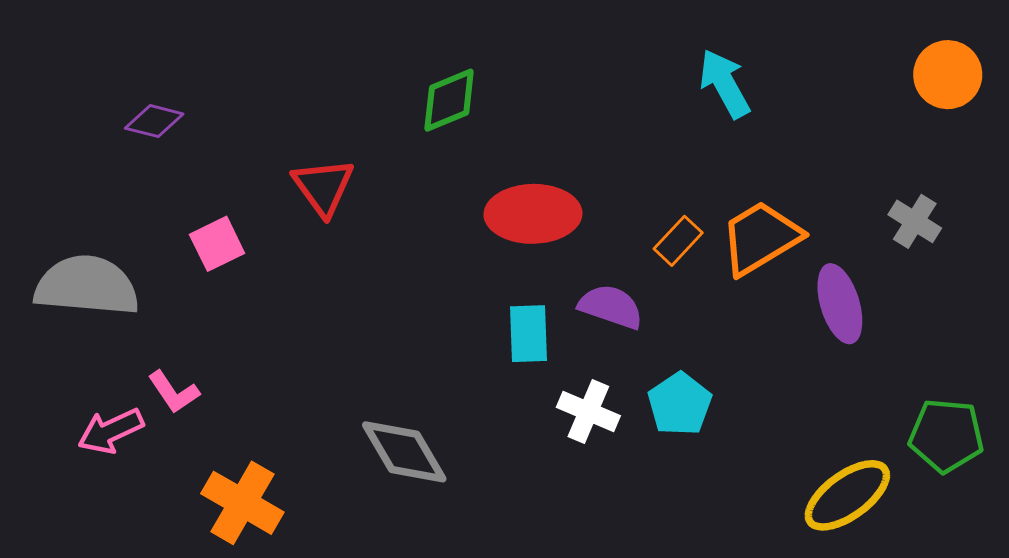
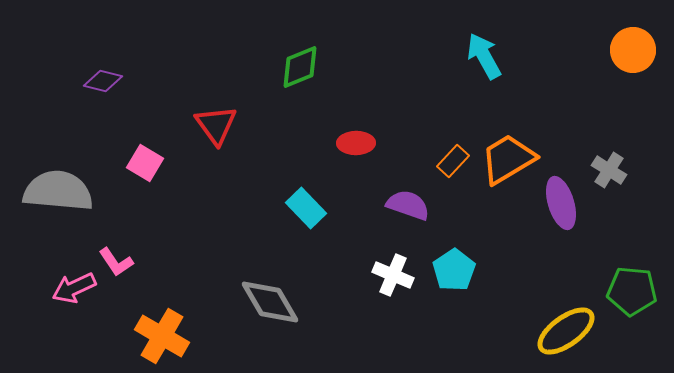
red ellipse: (533, 214) -> (356, 143), size x0.6
gray cross: (915, 221) -> (609, 170), moved
pink square: (217, 244) -> (145, 163), turned -33
cyan rectangle: (528, 334) -> (306, 208), moved, turned -42

